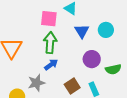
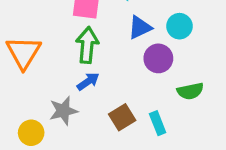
blue triangle: (82, 31) -> (140, 27), turned 35
purple circle: (92, 59) -> (158, 58), moved

